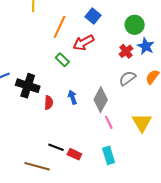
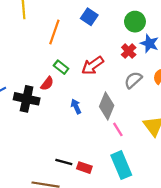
red arrow: (83, 43) -> (93, 65), moved
red semicircle: (49, 103) -> (47, 84), moved, turned 40
cyan rectangle: (109, 155) -> (121, 165), size x1.4

